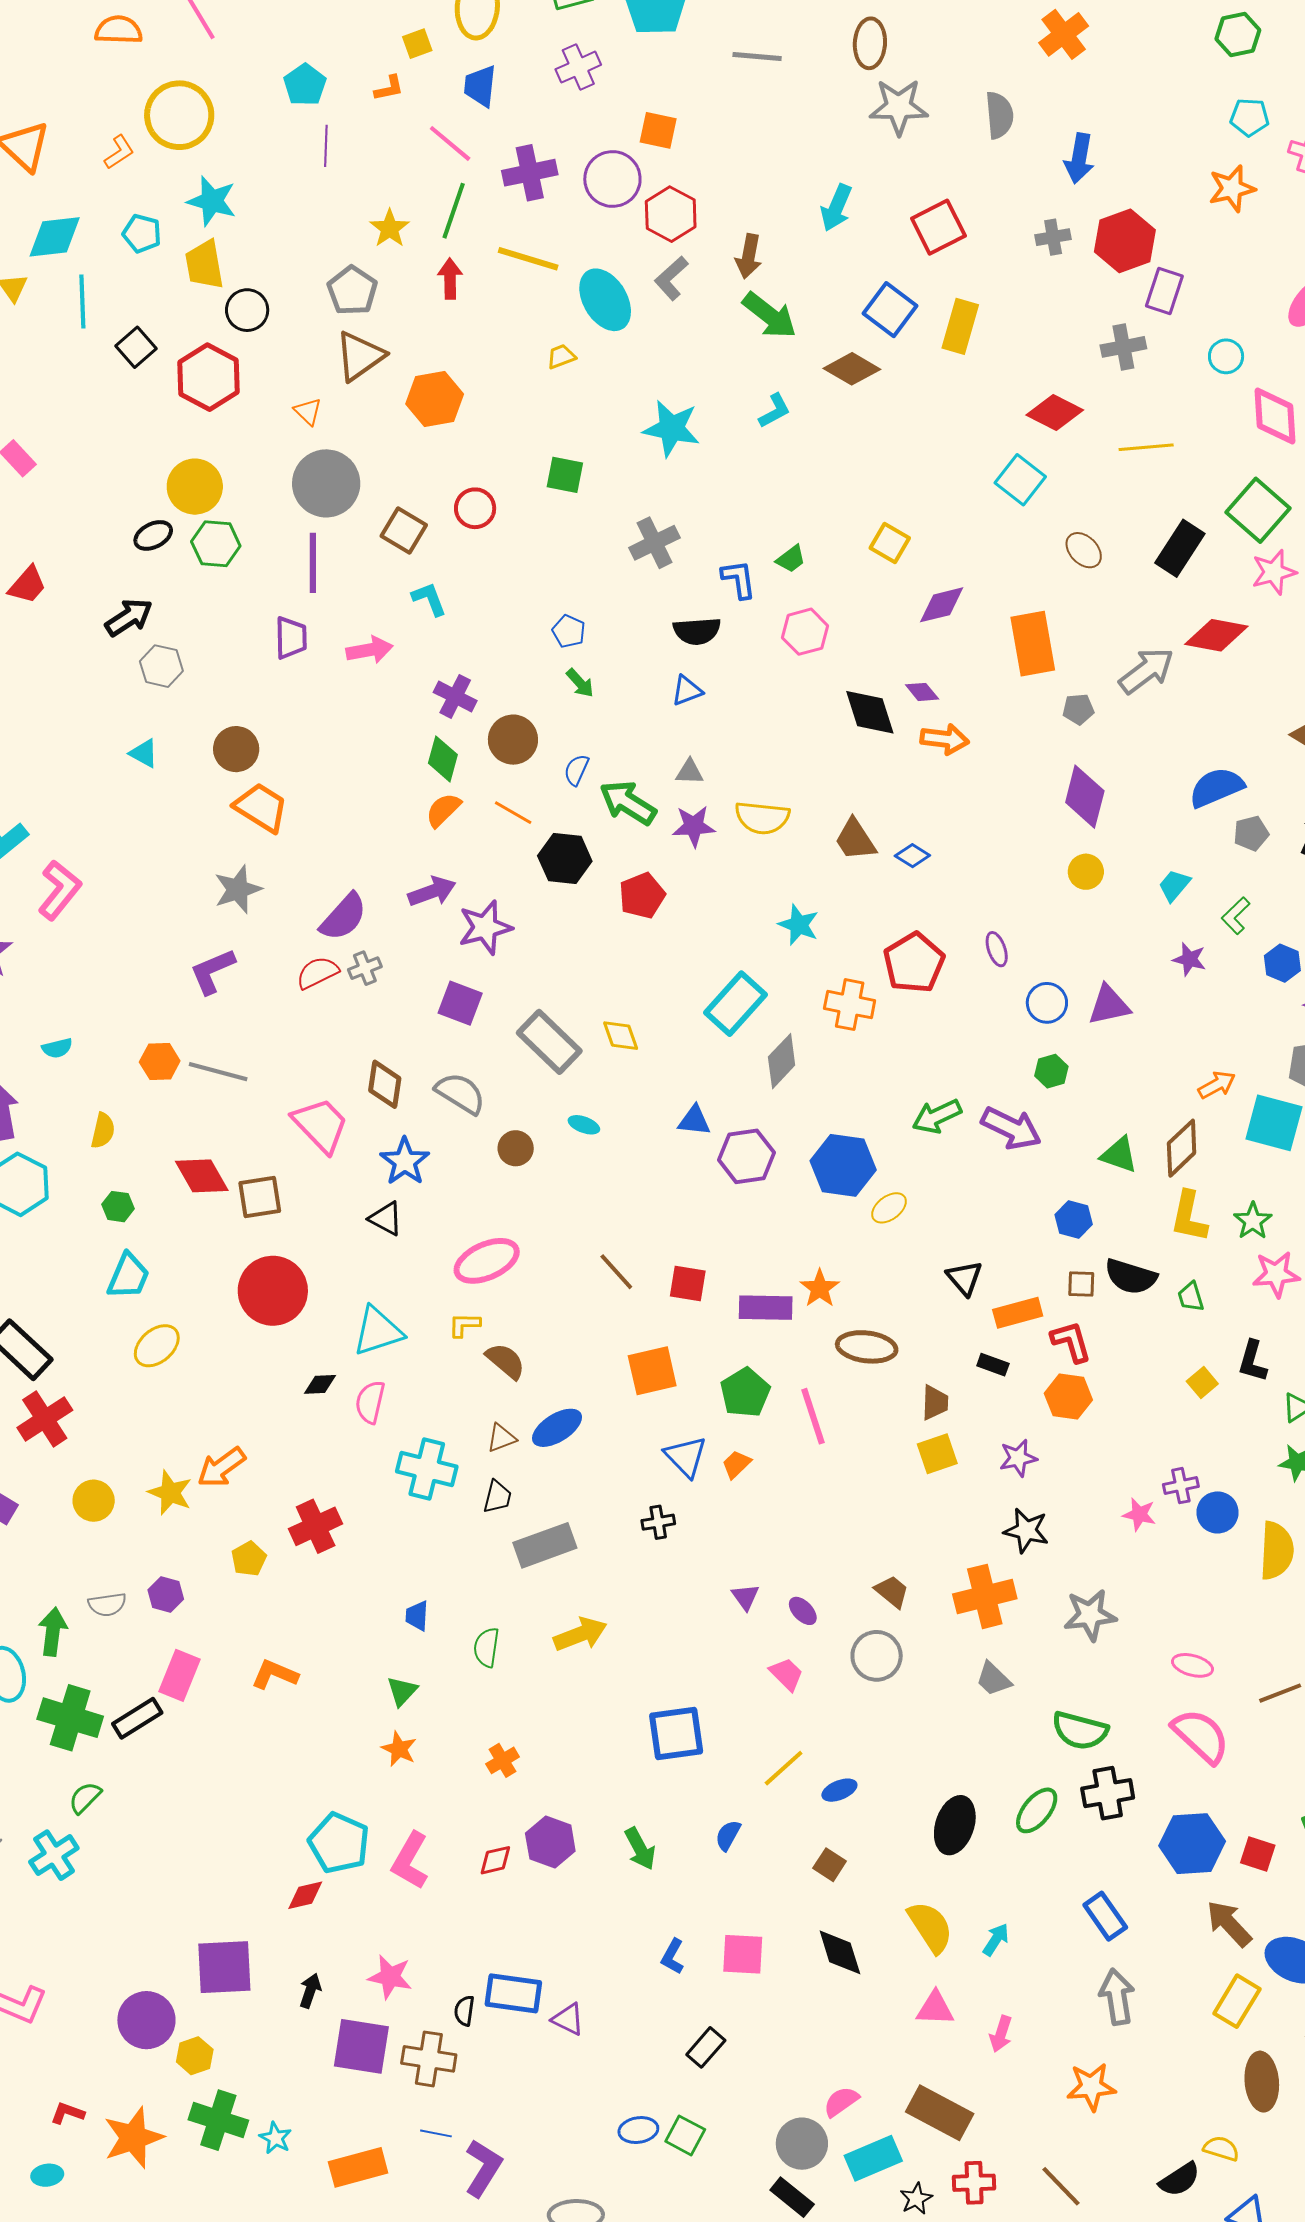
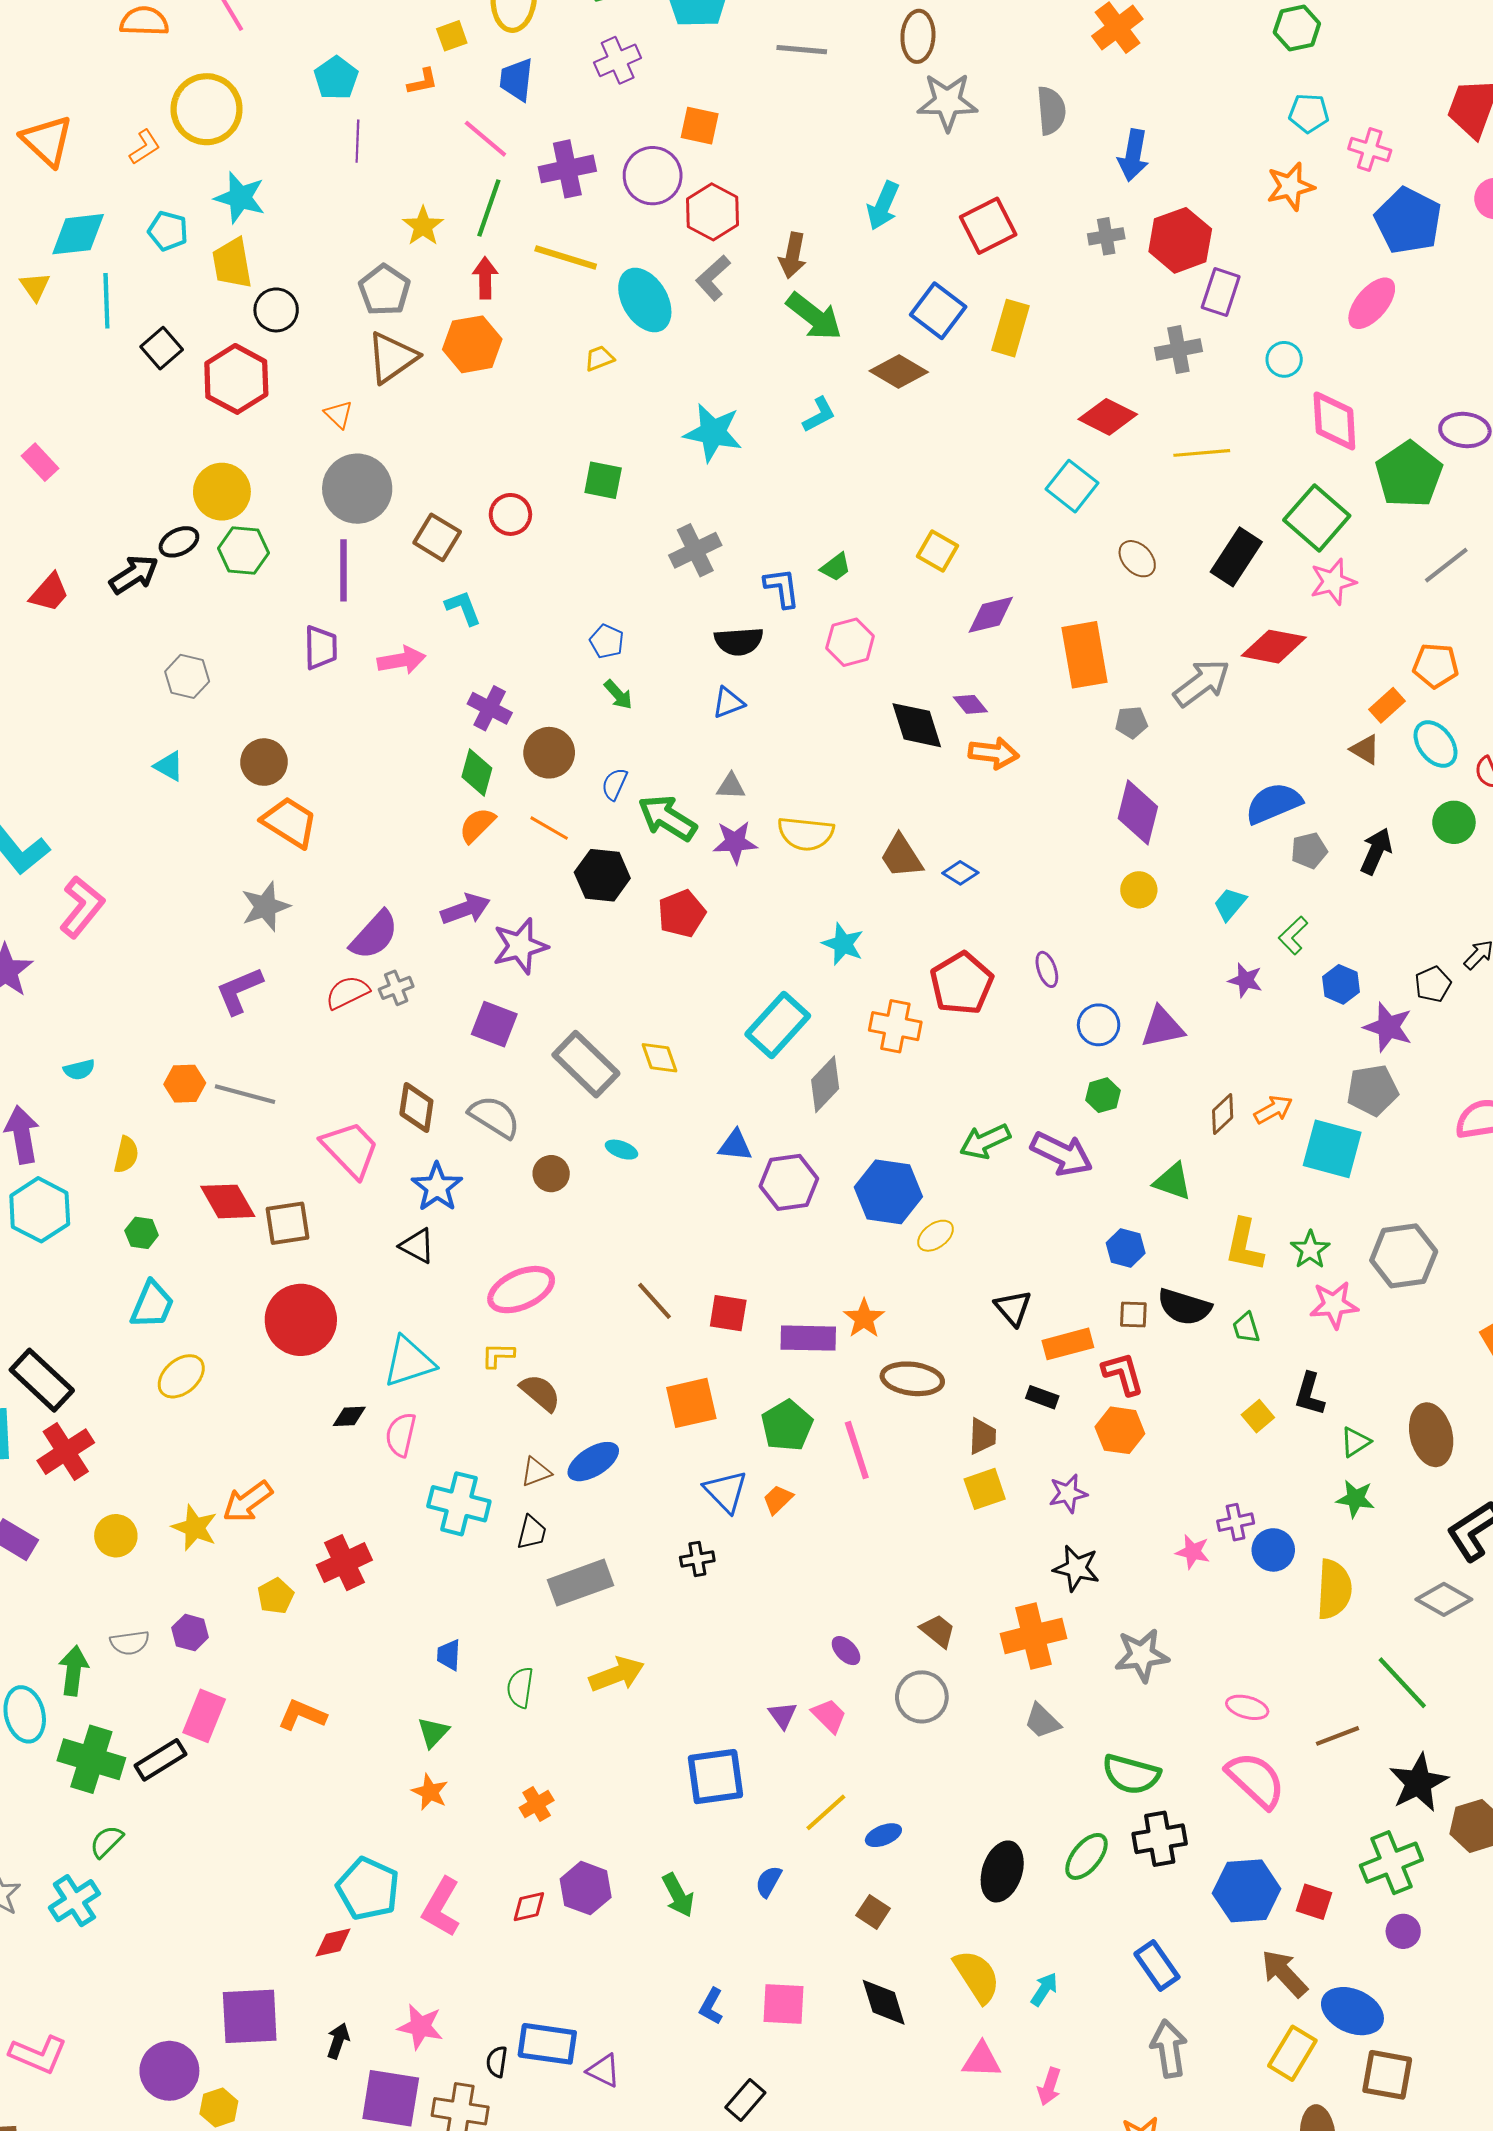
orange hexagon: (435, 399) -> (472, 344), moved
black arrow: (129, 617) -> (134, 575), moved
brown diamond: (1182, 1148) -> (1223, 1114), moved, size x0.7
purple triangle: (745, 1597) -> (783, 1715), moved

